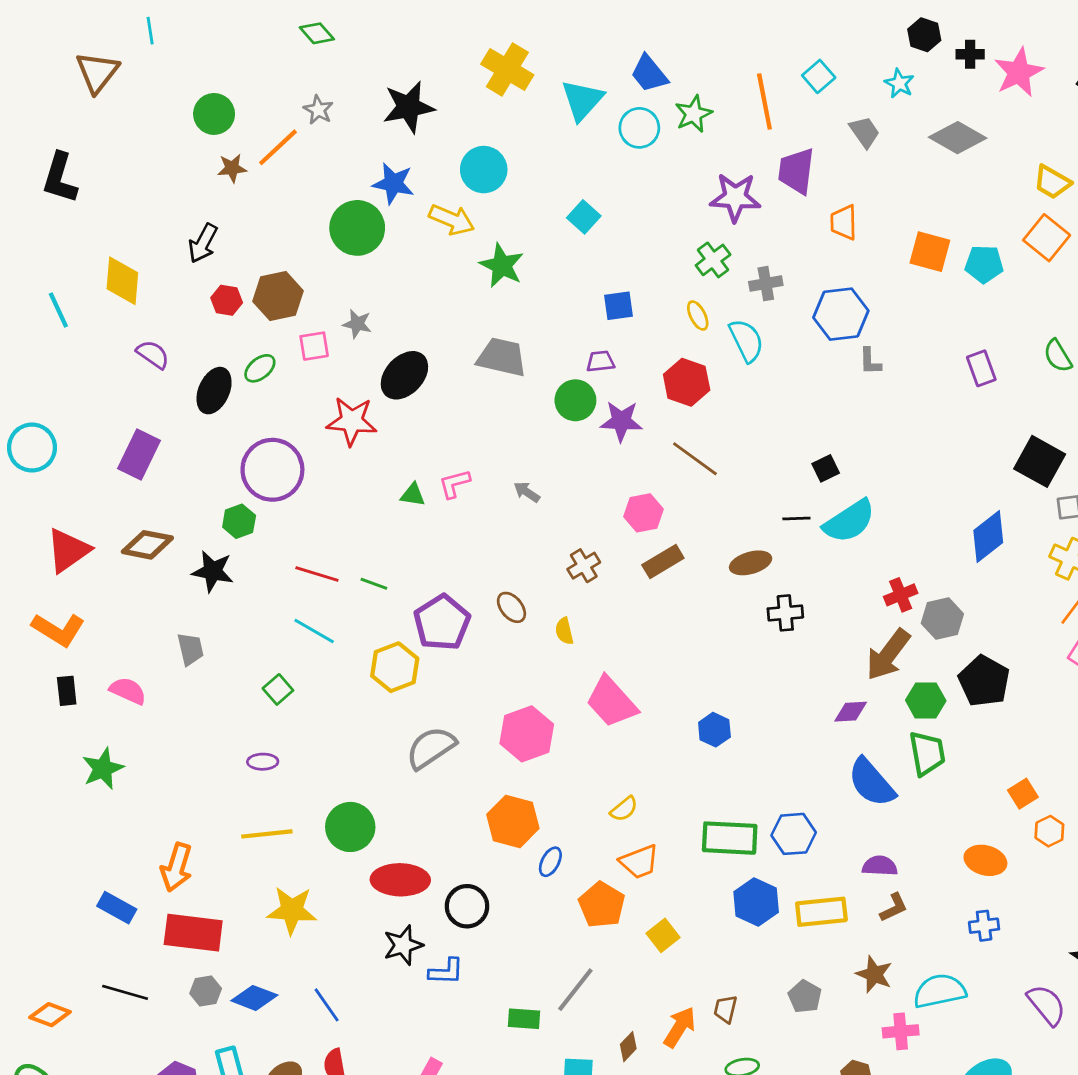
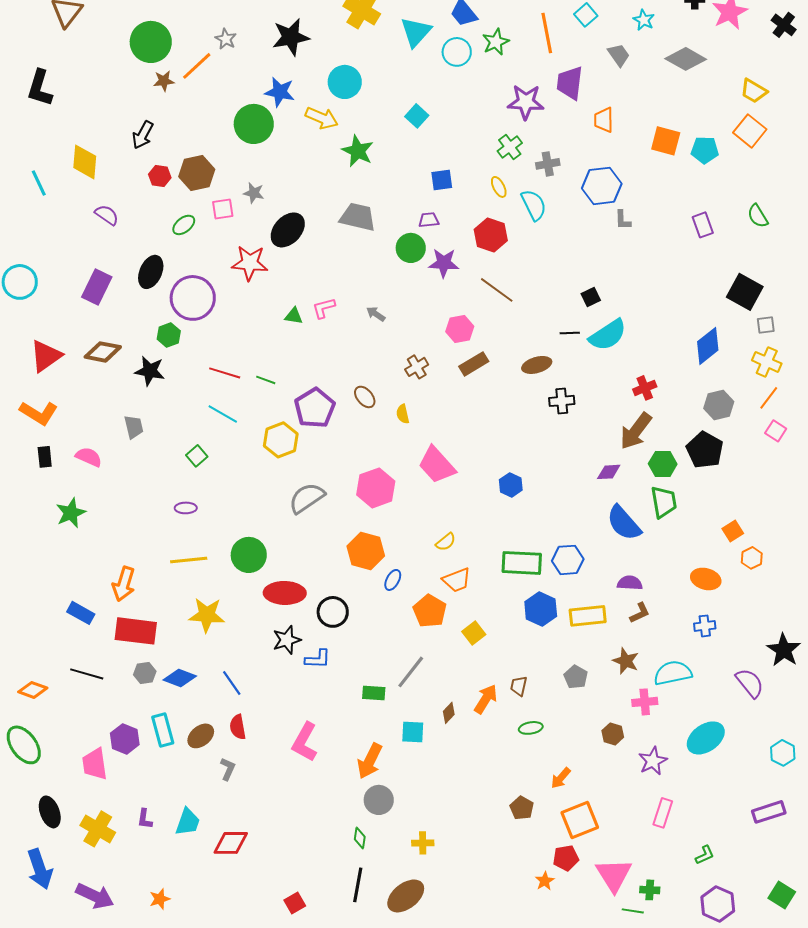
green circle: (214, 114) -> (151, 42), size x1.4
black ellipse: (214, 391) -> (151, 272), moved
gray hexagon: (942, 619) -> (719, 405), moved

